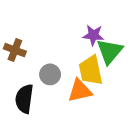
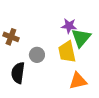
orange triangle: (80, 91) -> (78, 81), moved

